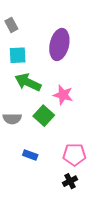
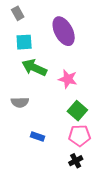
purple ellipse: (59, 44) -> (64, 31), turned -40
green square: (44, 116) -> (77, 111), moved

